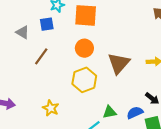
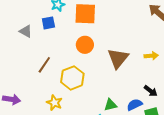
brown line: (41, 56) -> (44, 65), moved
yellow hexagon: (84, 80) -> (72, 78), moved

